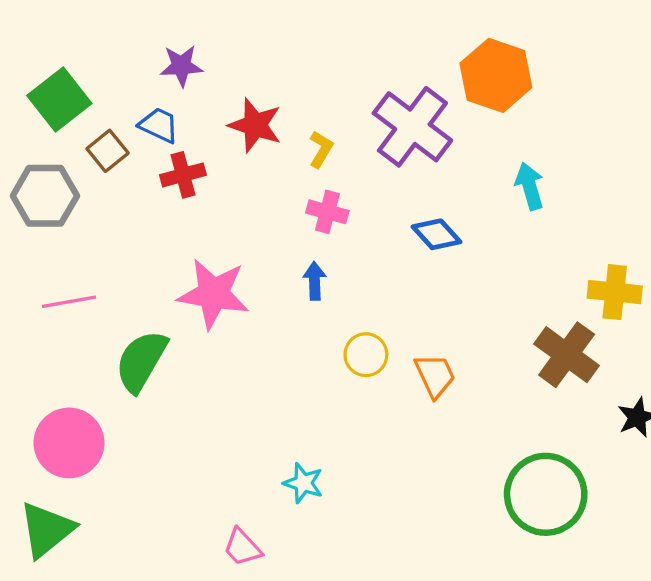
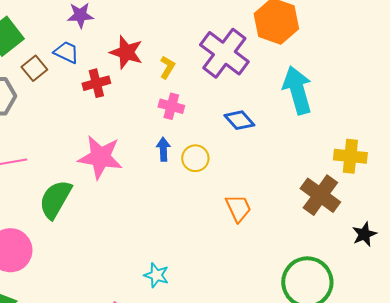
red cross: (183, 175) -> (96, 83), moved
cyan arrow: (530, 186) -> (297, 90), size x1.6
yellow circle: (366, 355) -> (195, 158), moved

